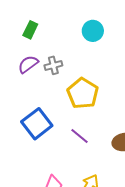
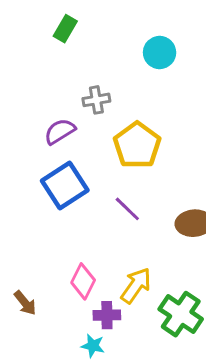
green rectangle: (30, 30) -> (65, 29), moved
purple semicircle: (28, 64) -> (60, 131), moved

